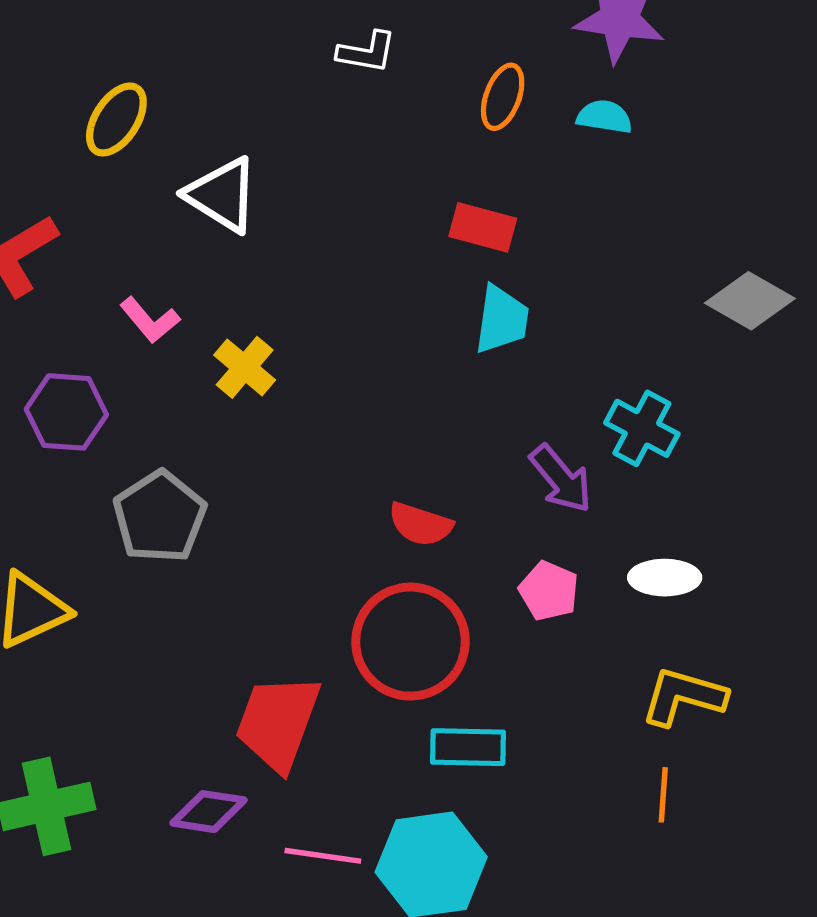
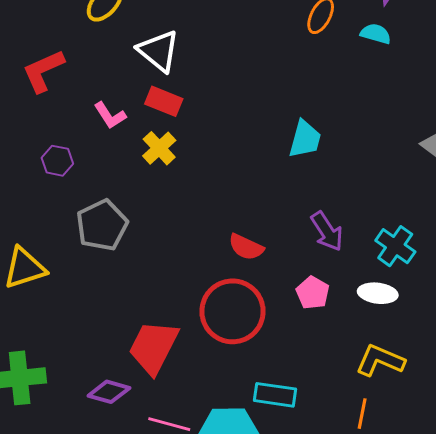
red rectangle: (483, 227) -> (164, 101), moved
purple hexagon: (66, 412) -> (57, 161), size x0.7
cyan cross: (642, 428) -> (395, 246), moved
cyan rectangle: (468, 747) -> (275, 395), moved

